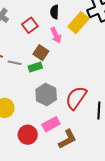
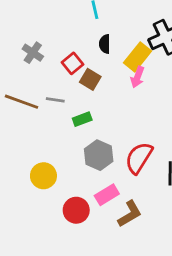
pink arrow: (56, 35) -> (137, 77), moved, turned 49
brown square: (41, 53) -> (90, 79), moved
gray line: (15, 63) -> (55, 100), moved

